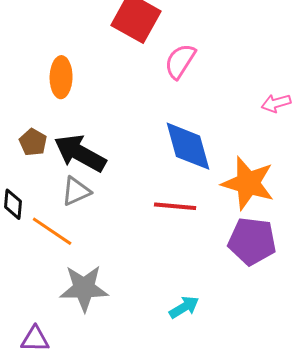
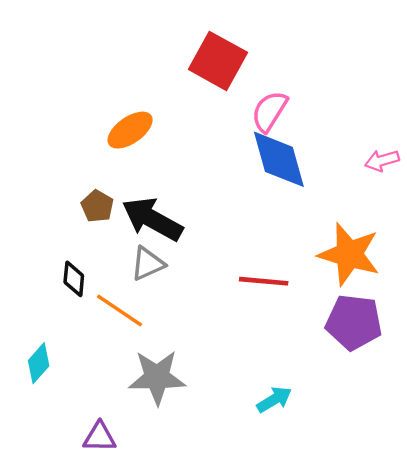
orange ellipse: (61, 77) -> (130, 130), turned 54
blue diamond: (188, 146) -> (279, 159), moved

